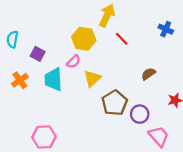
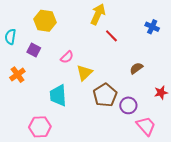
yellow hexagon: (84, 39) -> (45, 21), moved
cyan trapezoid: (53, 79) -> (58, 95), moved

